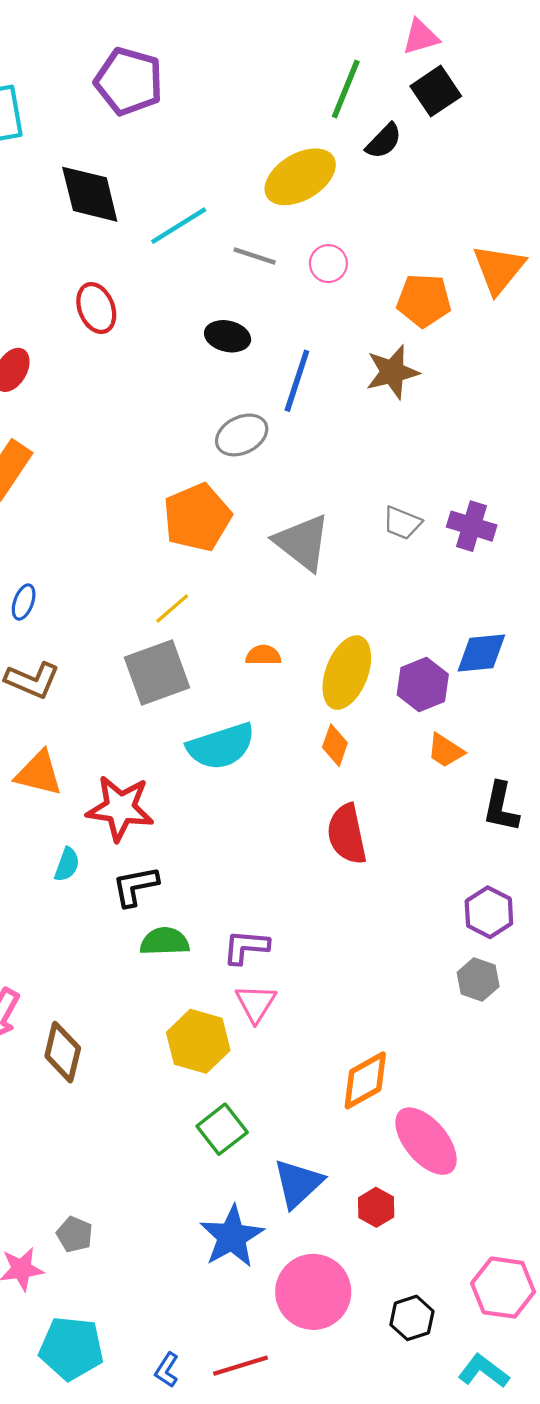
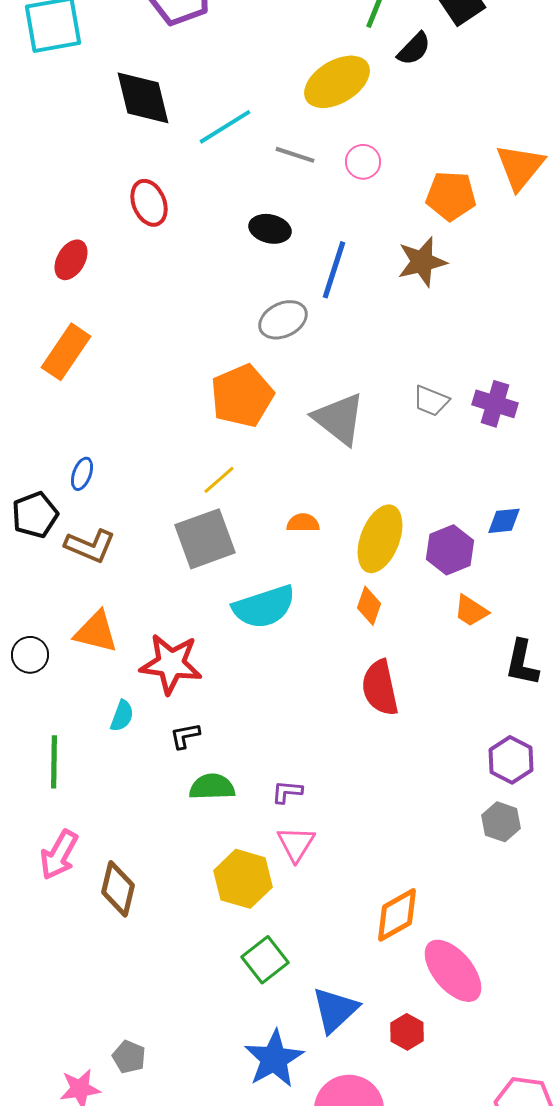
blue diamond: (481, 653) -> (504, 521), size x0.7
black L-shape: (135, 886) -> (185, 736), size x0.7
purple L-shape: (246, 947) -> (287, 792), size x0.7

